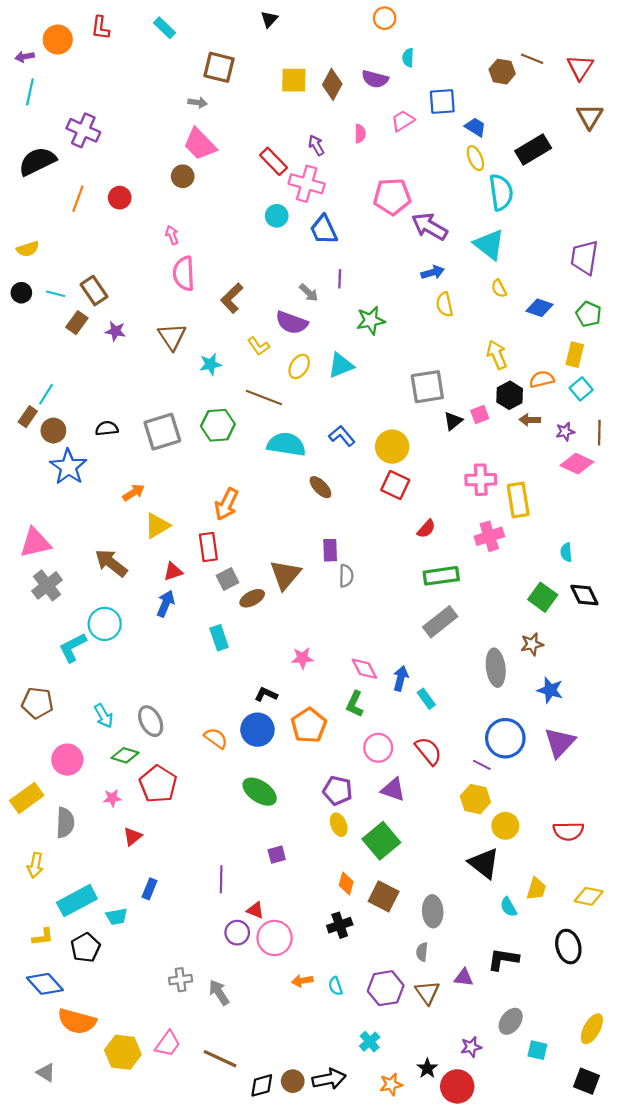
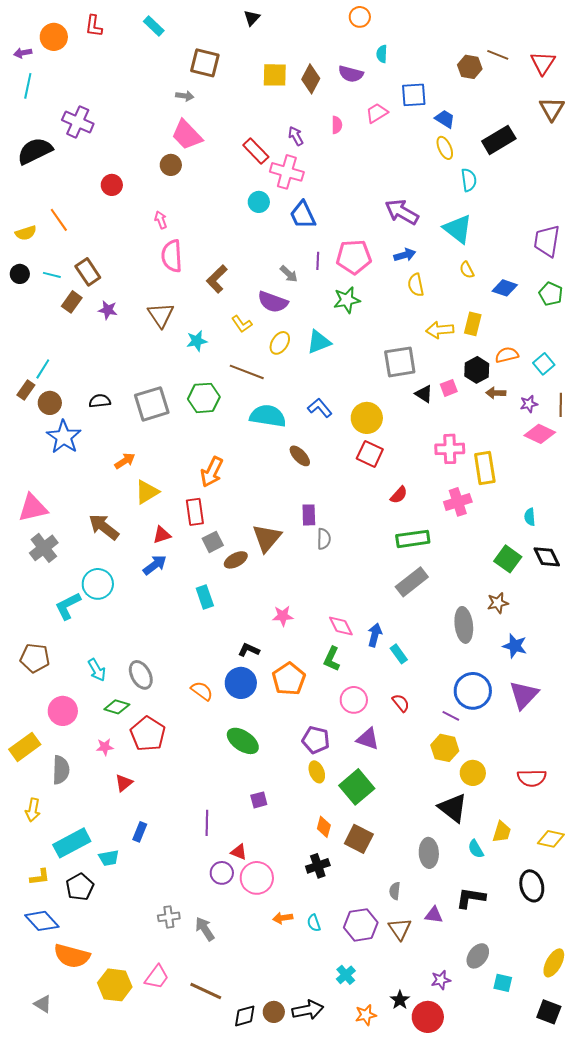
cyan semicircle: (501, 192) -> (469, 180), size x0.7
pink pentagon: (392, 197) -> (354, 257), moved
orange line: (78, 199) -> (59, 220), moved, turned -55
yellow arrow: (497, 355) -> (440, 330), moved, turned -72
yellow rectangle: (575, 355) -> (473, 324), moved
black triangle: (453, 421) -> (424, 394), turned -48
blue arrow: (166, 604) -> (155, 565), turned 30
red semicircle: (428, 751) -> (401, 703), size x0.7
gray ellipse: (433, 911) -> (429, 853), moved

